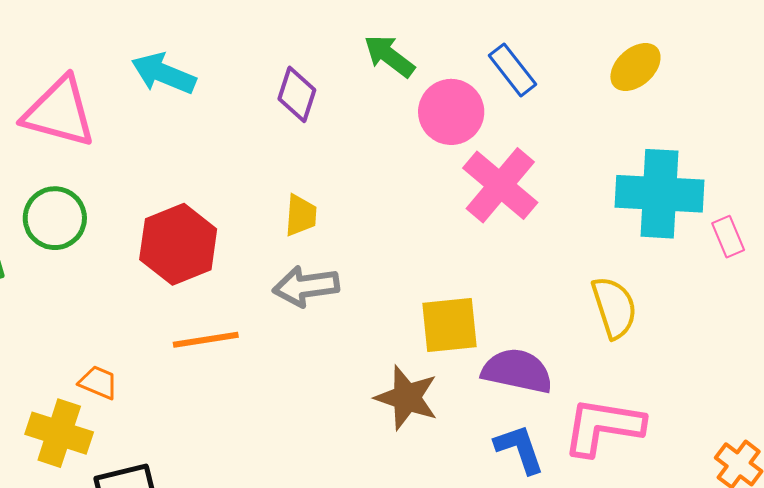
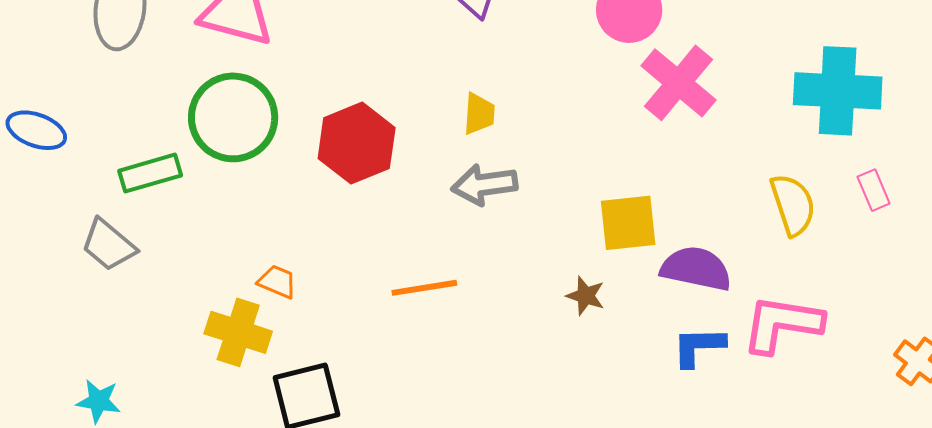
green circle: (55, 218) -> (233, 117), size x1.4
pink rectangle: (728, 237) -> (874, 190), moved
orange line: (206, 340) -> (424, 288), moved
brown star: (407, 398) -> (586, 296), size x0.6
blue L-shape: (519, 449) -> (699, 347), turned -72

